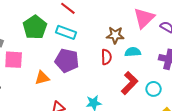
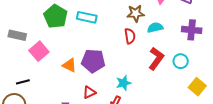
pink square: (14, 60) -> (39, 51), turned -36
purple pentagon: (67, 61) -> (93, 61), moved
orange triangle: (42, 78) -> (69, 65), turned 49

